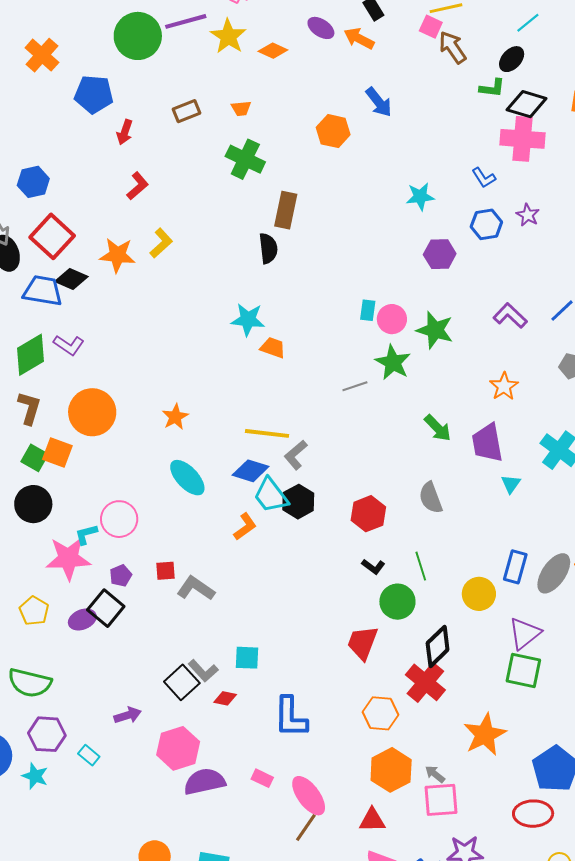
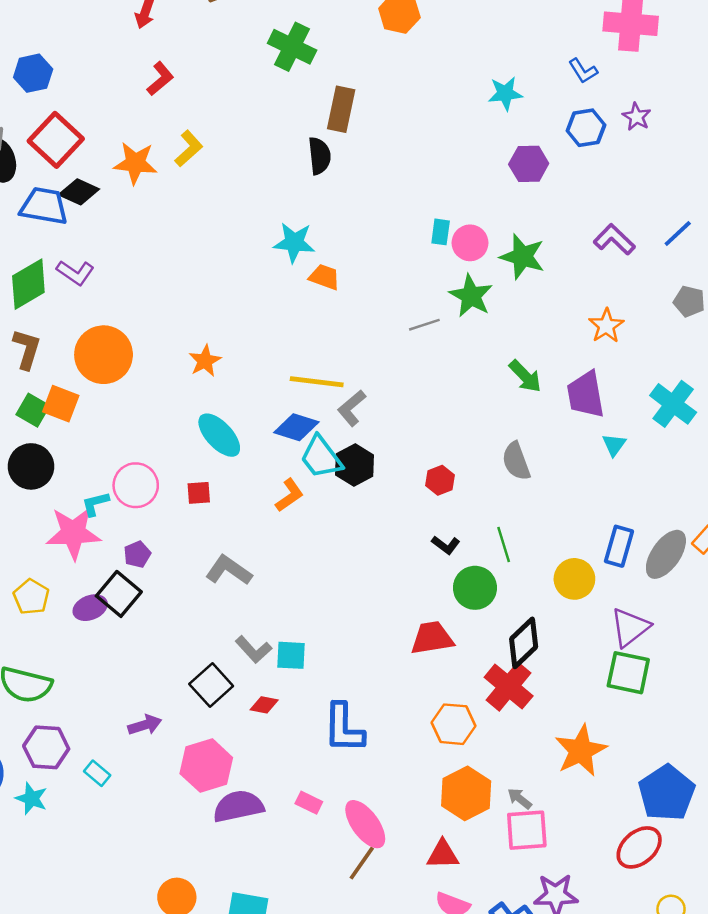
red hexagon: (368, 514) -> (440, 480), size x0.7
red square: (165, 571) -> (199, 493), moved
red trapezoid: (363, 643) -> (432, 638), turned 60
gray L-shape: (203, 671) -> (254, 650), moved
red ellipse: (533, 814) -> (639, 847), turned -39

